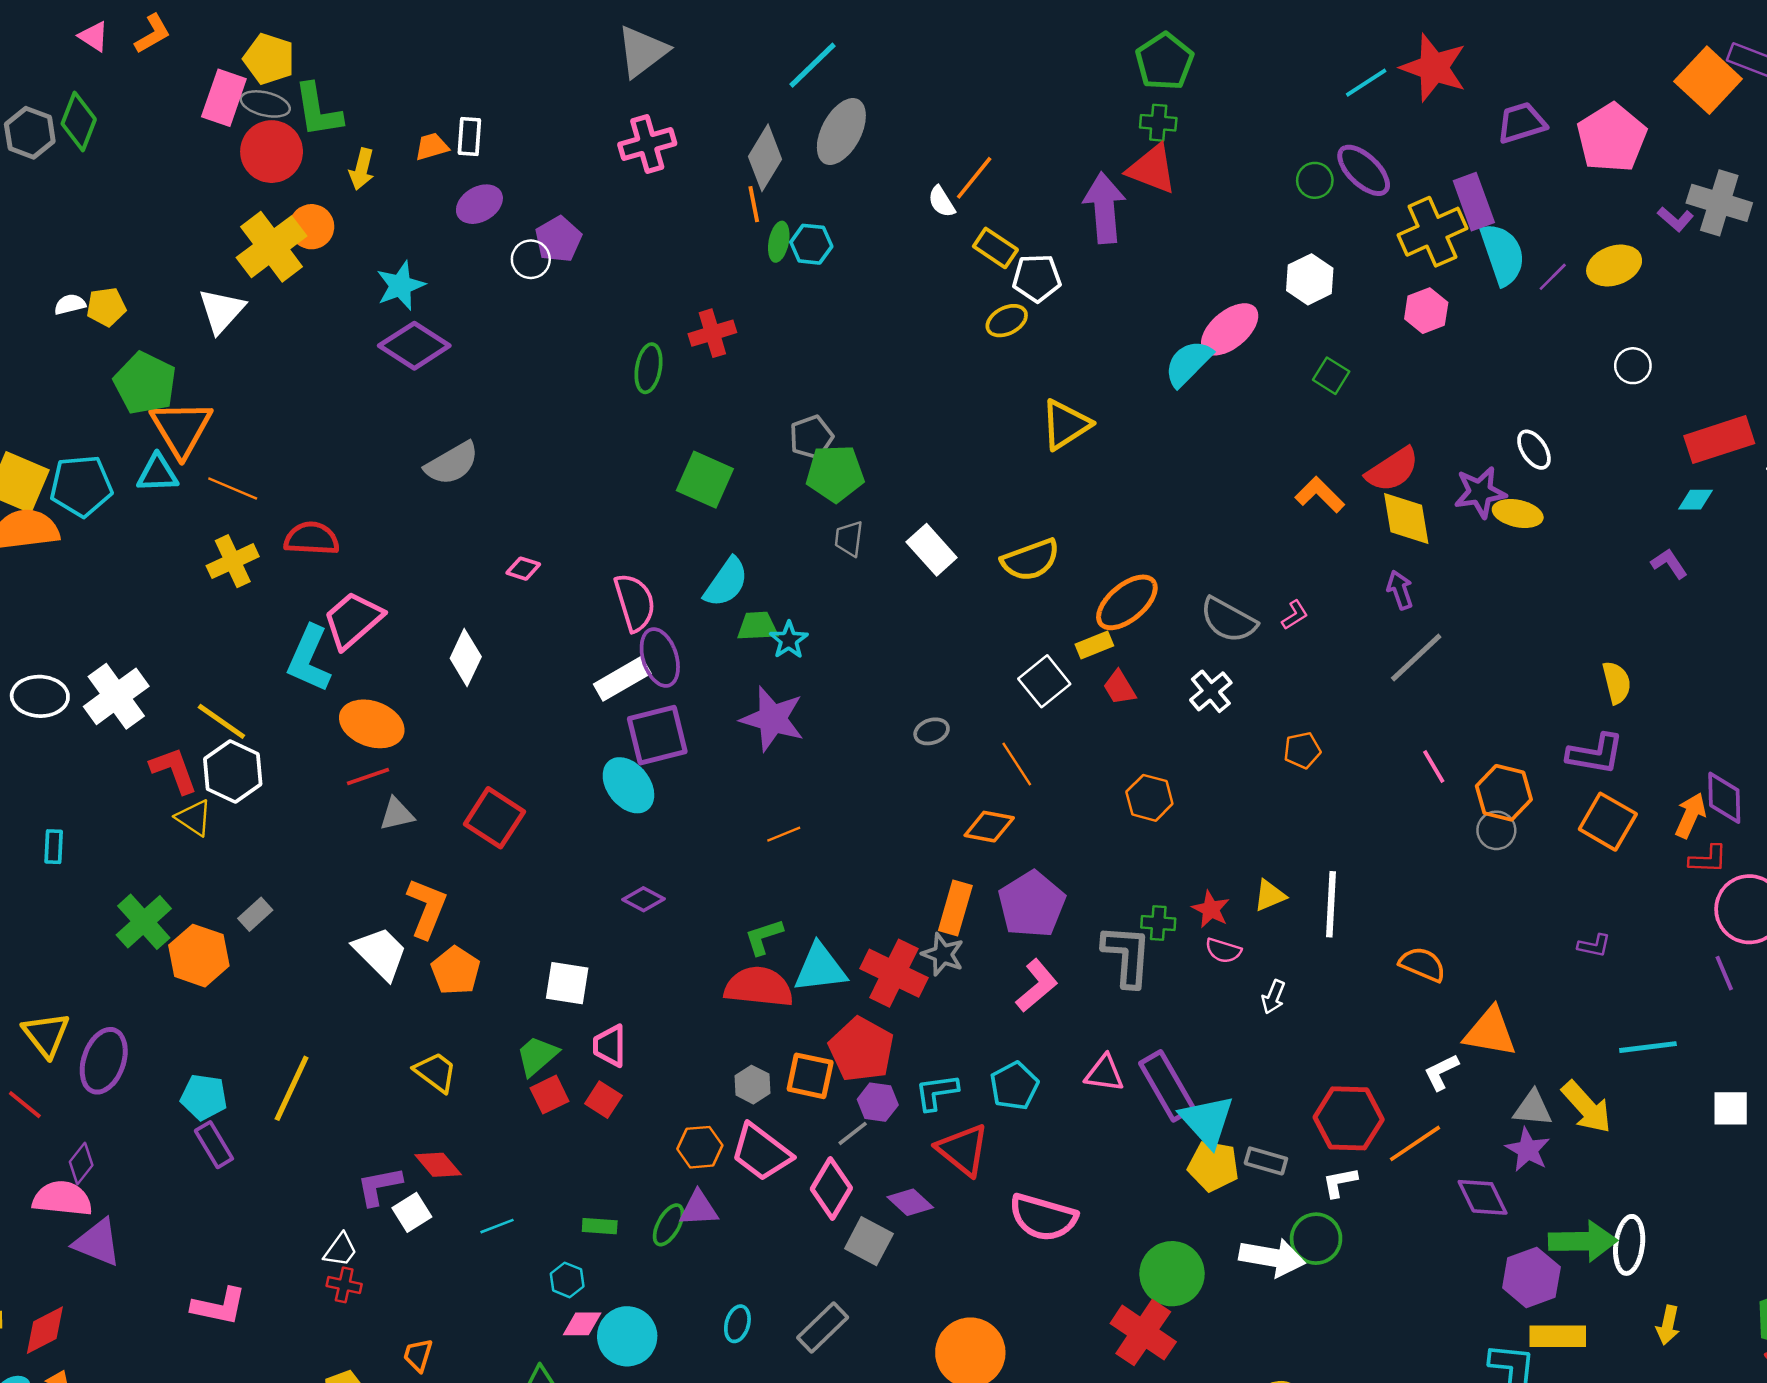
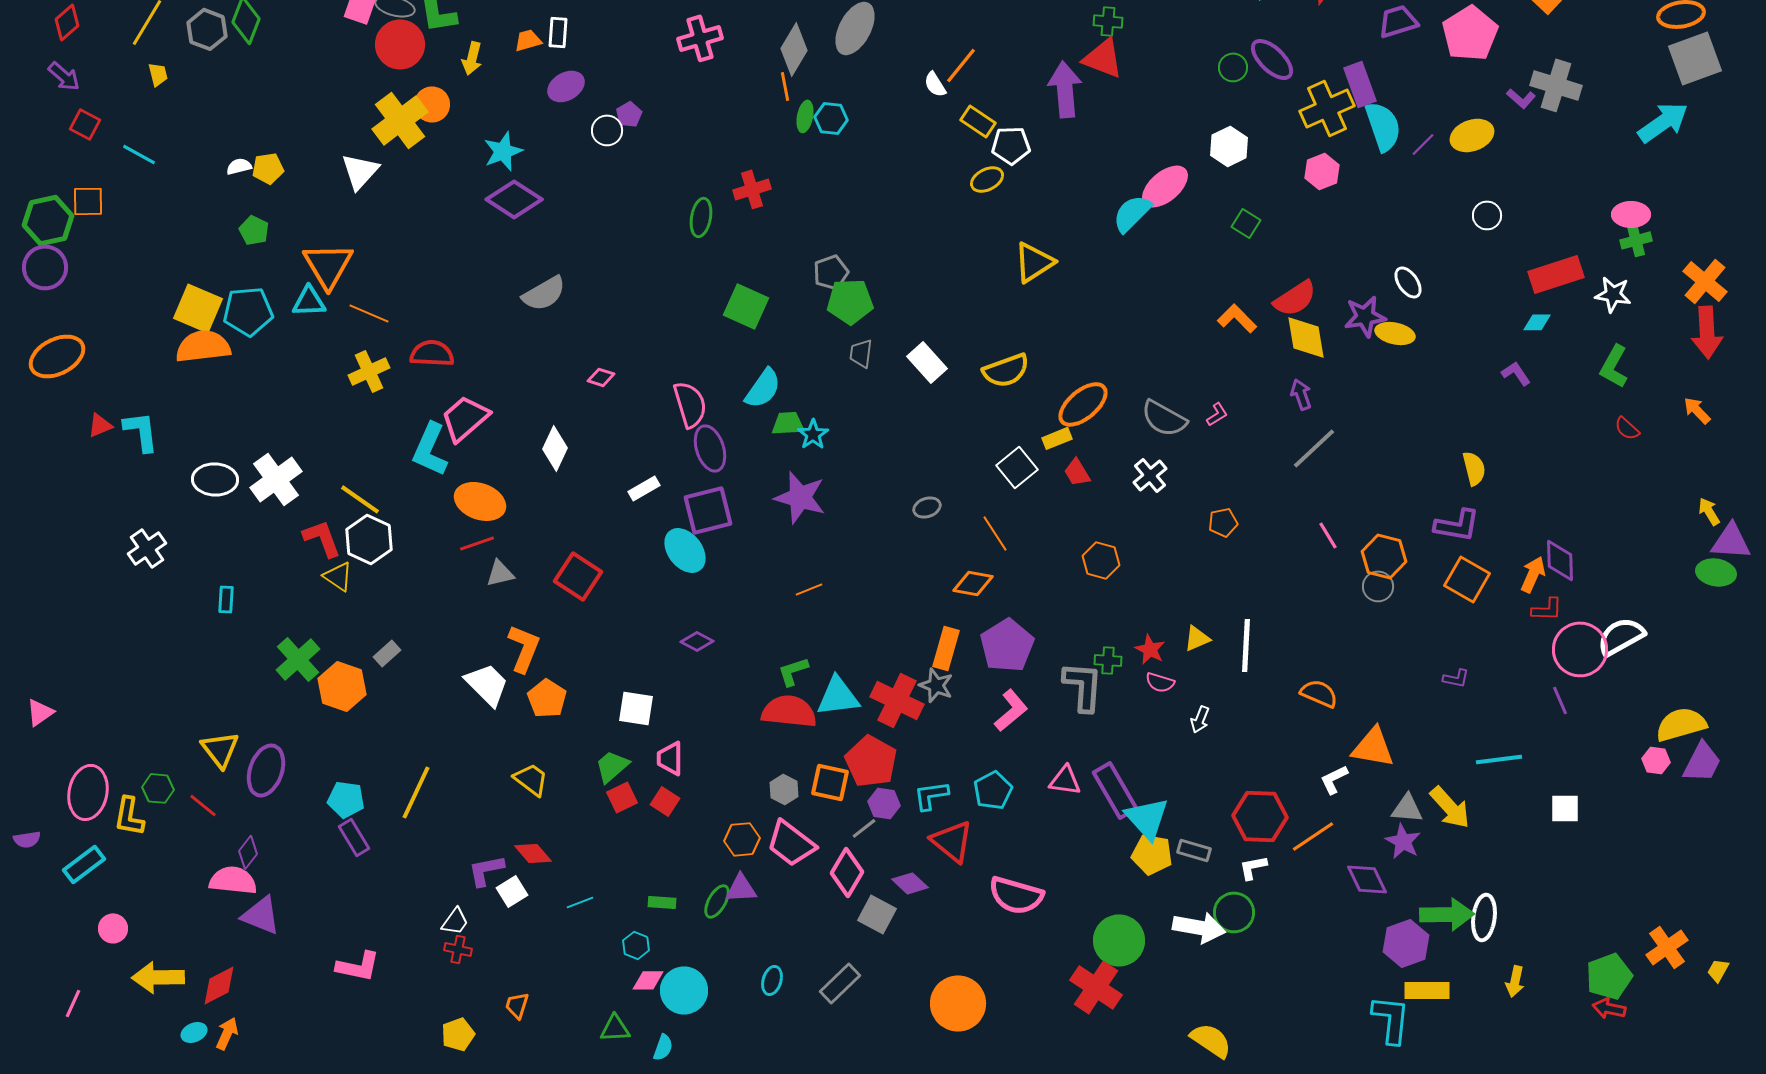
purple pentagon: (558, 239) -> (629, 114), size x0.7
green pentagon: (145, 383) -> (254, 230), moved, size x0.6
white rectangle: (622, 679) -> (644, 488), moved, size x0.7

